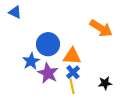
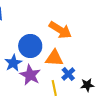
orange arrow: (101, 28) -> (60, 30), moved
blue cross: (73, 72) -> (68, 74), moved

